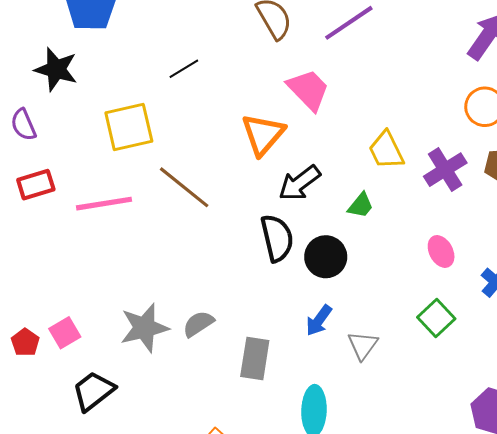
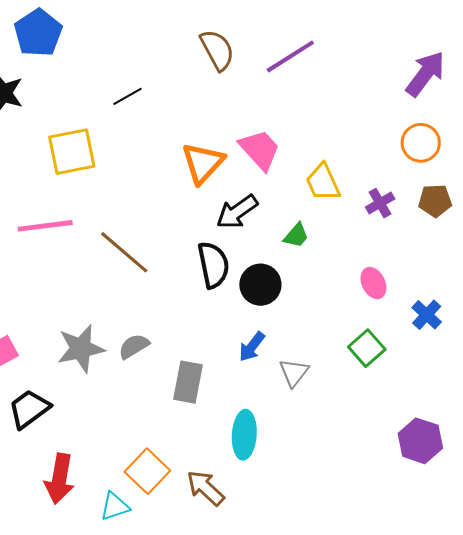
pink trapezoid: (308, 90) -> (260, 150), moved
purple cross: (445, 170) -> (380, 203), size x0.7
brown line: (184, 187) -> (124, 252), moved

